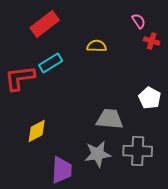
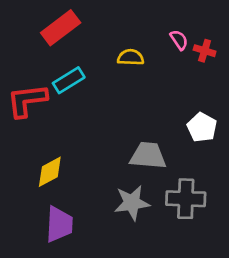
pink semicircle: (139, 21) -> (179, 40), moved
purple trapezoid: (62, 170) -> (59, 224), moved

